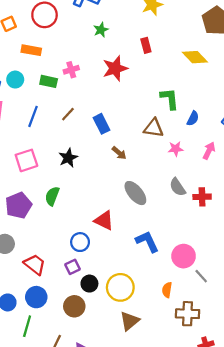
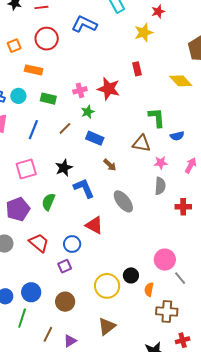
green star: (101, 30) -> (88, 112), moved
red star: (115, 68) -> (109, 89), turned 30
pink cross: (71, 70) -> (80, 90), moved
blue semicircle: (193, 118) -> (177, 136), turned 48
blue rectangle: (101, 124) -> (95, 138), turned -42
gray semicircle: (178, 187) -> (160, 186), moved, turned -144
blue L-shape: (147, 241) -> (84, 188), moved
red trapezoid: (35, 264) -> (39, 243), moved
black circle: (89, 284) -> (131, 275), moved
brown triangle: (130, 321) -> (107, 326), moved

